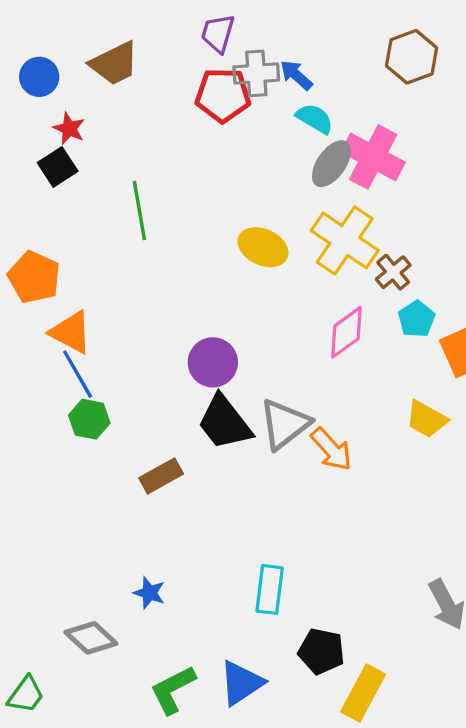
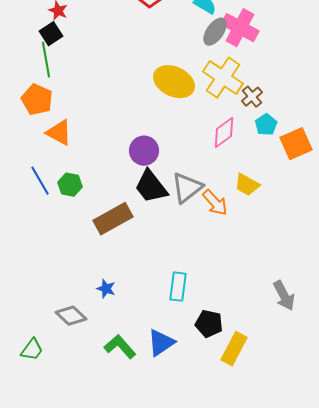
green line: (139, 210) -> (46, 60), moved
yellow ellipse: (263, 247) -> (174, 82), size x1.4
blue line: (78, 374) -> (40, 181), moved
yellow trapezoid: (427, 419) -> (247, 185), moved
brown rectangle: (161, 476) -> (113, 219), size x1.5
green L-shape: (173, 690) -> (120, 347), turned 76

